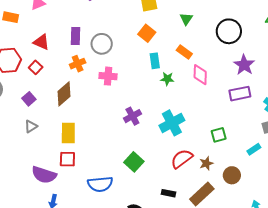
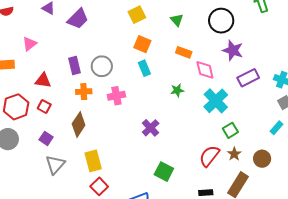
cyan rectangle: (155, 61) -> (144, 68), moved
orange cross: (78, 64) -> (84, 92), turned 35
purple star: (244, 65) -> (233, 50), moved
green star: (167, 79) -> (177, 90), moved
cyan cross: (172, 123) -> (216, 101), moved
gray triangle: (31, 126) -> (55, 165), size x1.5
green square: (219, 135) -> (230, 130), moved
red square: (67, 159) -> (99, 186), turned -30

